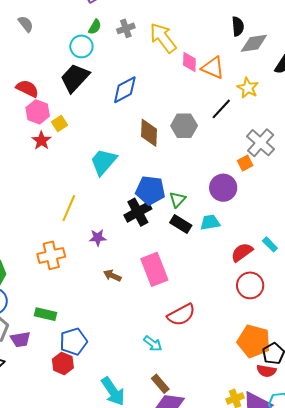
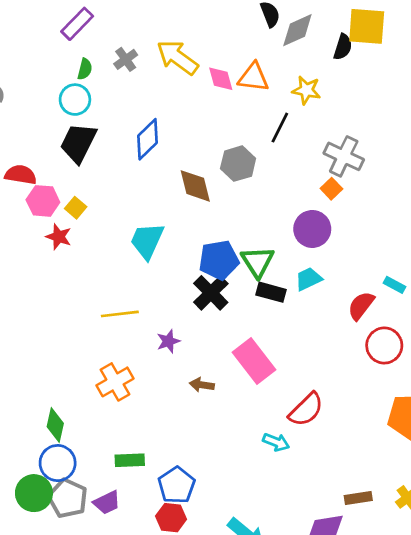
green triangle: (178, 200) -> (258, 262), size x1.5
yellow line: (69, 208) -> (120, 314), turned 76
cyan arrow: (153, 344) -> (276, 442), moved
brown rectangle: (160, 384) -> (358, 498), moved, turned -42

